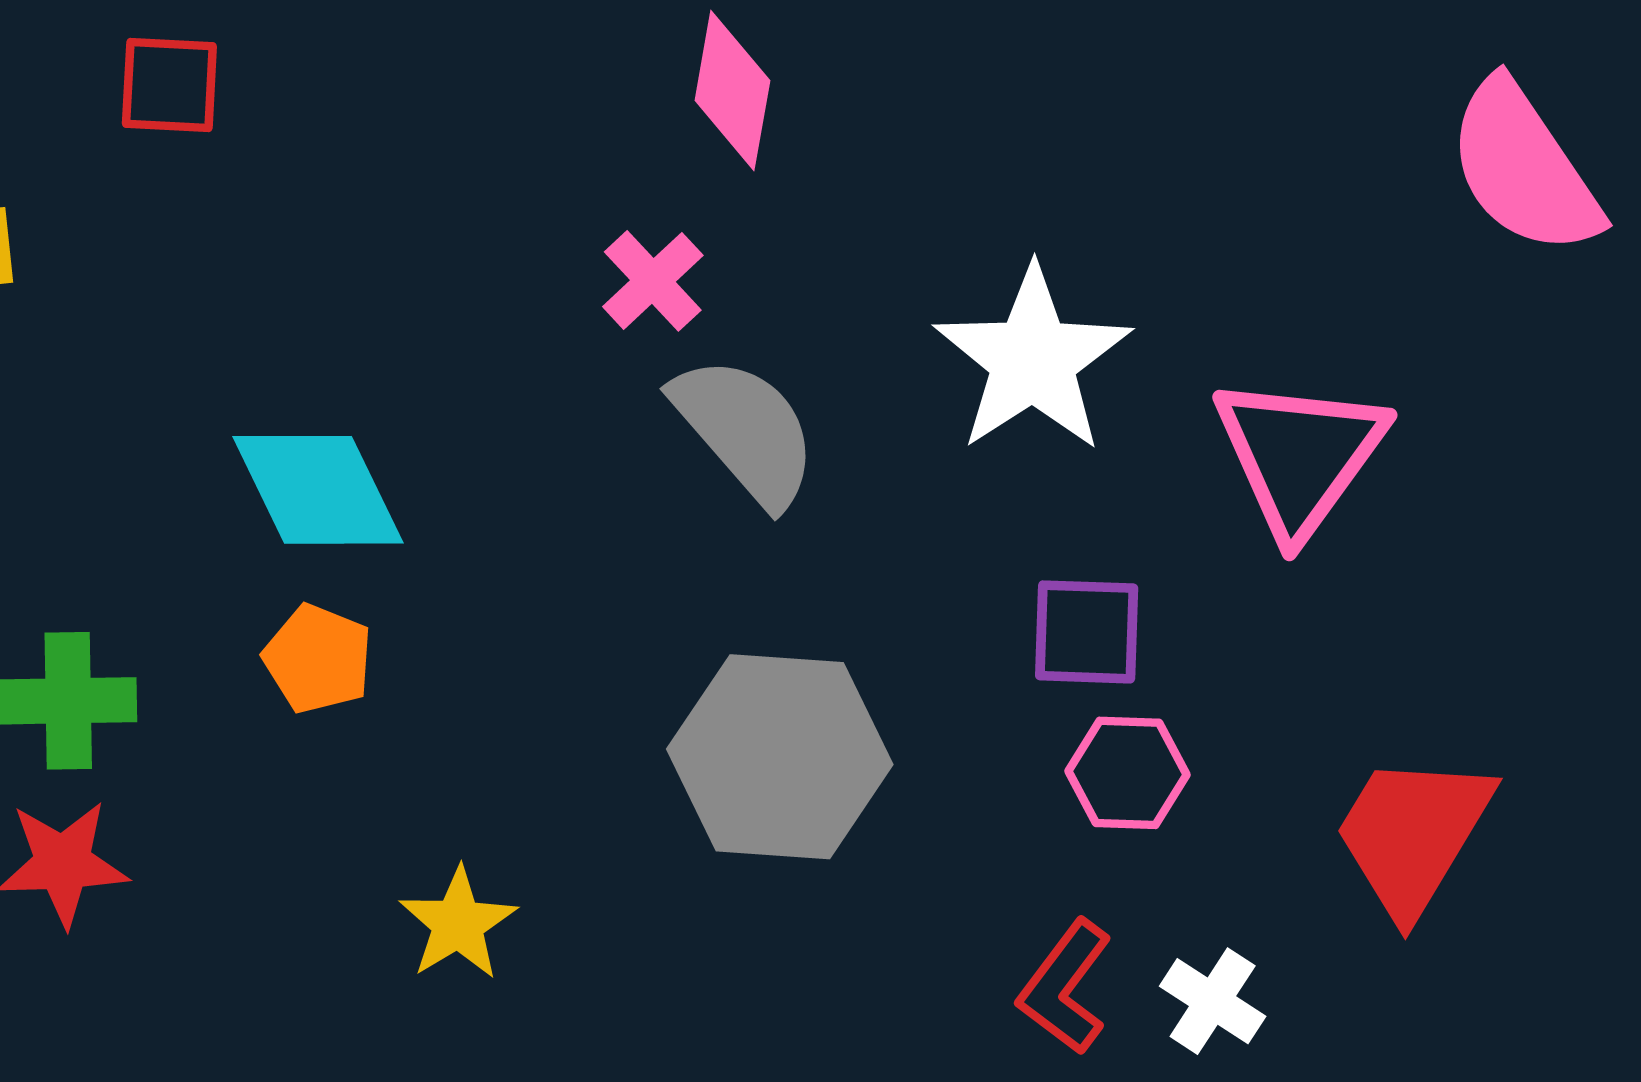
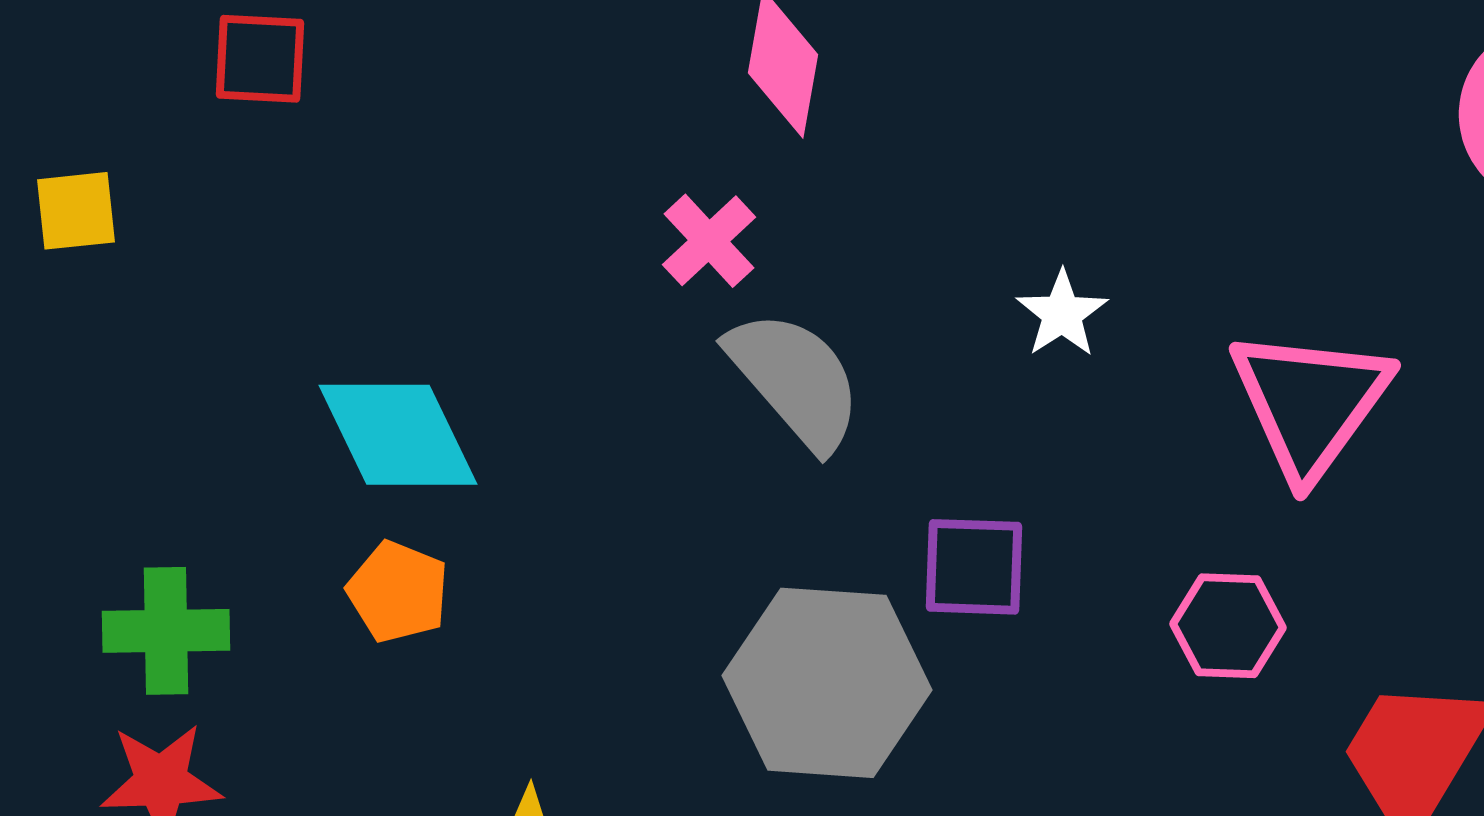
white star: (1033, 360) -> (1062, 314), size x0.5
purple square: (1087, 632) -> (974, 567), moved
pink hexagon: (1128, 773) -> (1228, 626), moved

